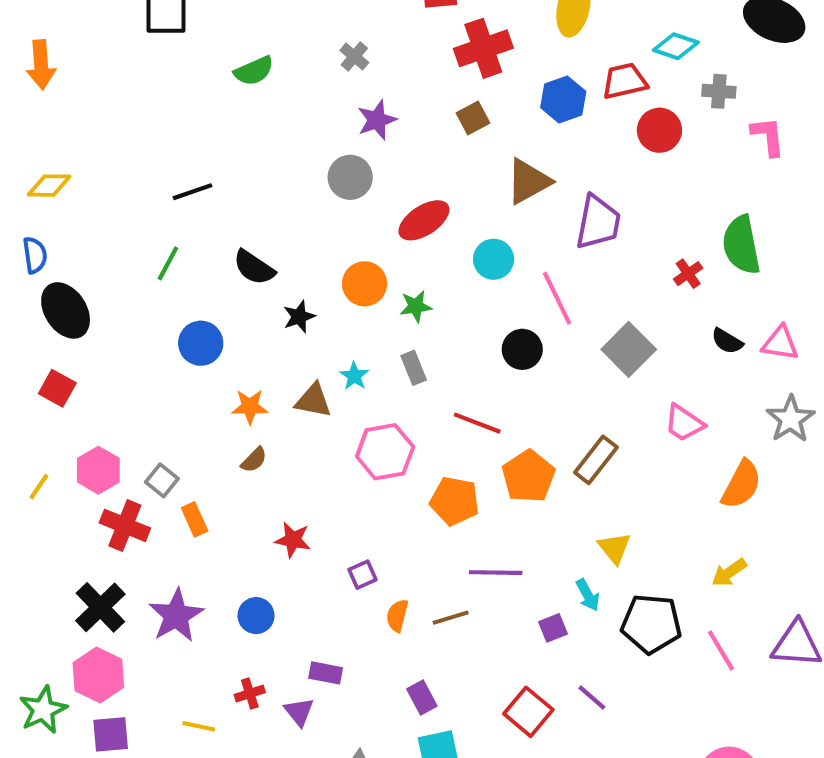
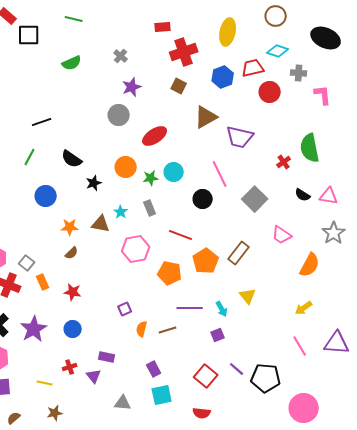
brown square: (473, 118) -> (179, 86), turned -35
purple trapezoid: (598, 222) -> (240, 137), turned 92
cyan circle: (494, 259) -> (174, 172), moved
red star: (293, 540) -> (73, 292), moved
cyan arrow: (588, 595) -> (222, 309), moved
black pentagon: (651, 624) -> (266, 378), moved

